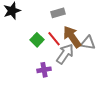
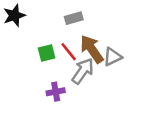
green square: (37, 40) -> (47, 53), turned 32
gray triangle: (88, 43) -> (112, 57), turned -35

